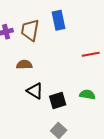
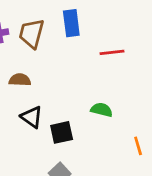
red line: (91, 54) -> (112, 52), moved
green semicircle: (87, 95) -> (102, 110), moved

